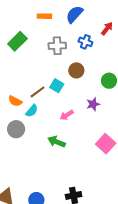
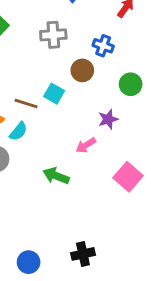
blue cross: (85, 42) -> (103, 46), moved
brown line: (37, 92) -> (26, 104), turned 56
pink arrow: (67, 115) -> (86, 145), moved

